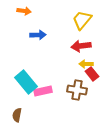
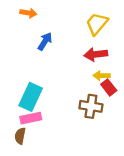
blue arrow: (38, 35) -> (45, 41), turned -56
cyan rectangle: (26, 82) -> (31, 97), turned 65
pink rectangle: (43, 91) -> (31, 118), moved

